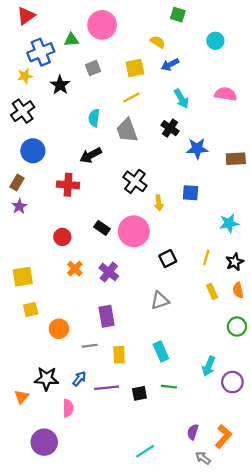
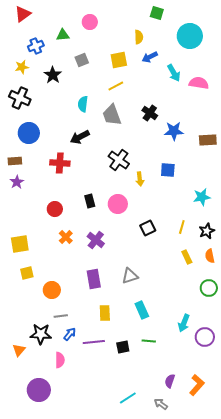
pink circle: (102, 25) -> (90, 22), size x0.6
cyan circle: (215, 41) -> (190, 36), size x1.6
yellow semicircle: (158, 42) -> (139, 37), turned 56
blue cross: (41, 52) -> (36, 46), size x0.7
cyan arrow: (181, 99) -> (174, 73), moved
black cross: (23, 111) -> (20, 98), turned -30
brown rectangle: (17, 183) -> (15, 161), turned 56
black rectangle: (102, 228) -> (90, 201), turned 40
pink circle: (134, 231) -> (118, 204), size x0.7
gray triangle: (160, 300) -> (130, 276), moved
gray line: (90, 346) -> (61, 316), moved
gray arrow: (203, 458) -> (161, 404), moved

